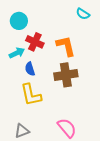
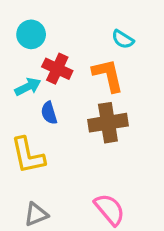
cyan semicircle: (83, 14) -> (123, 39), moved
yellow L-shape: (31, 95) -> (28, 155), moved

